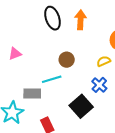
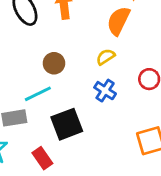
black square: (81, 106) -> (67, 124), moved, turned 30

